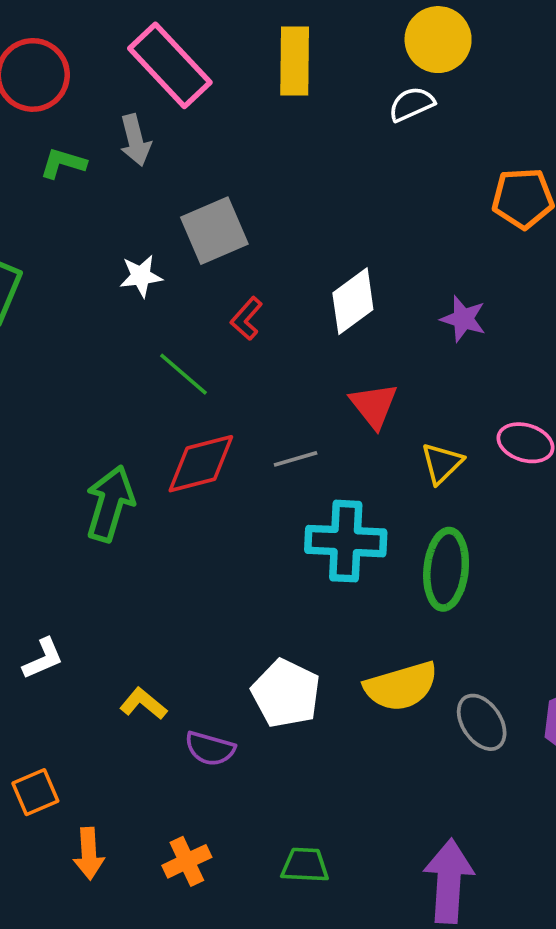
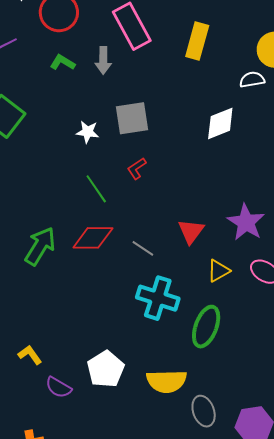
white diamond: (353, 301) -> (220, 123), moved
purple star: (463, 319) -> (246, 222), moved, size x1.5
gray line: (296, 459) -> (143, 248), turned 35

